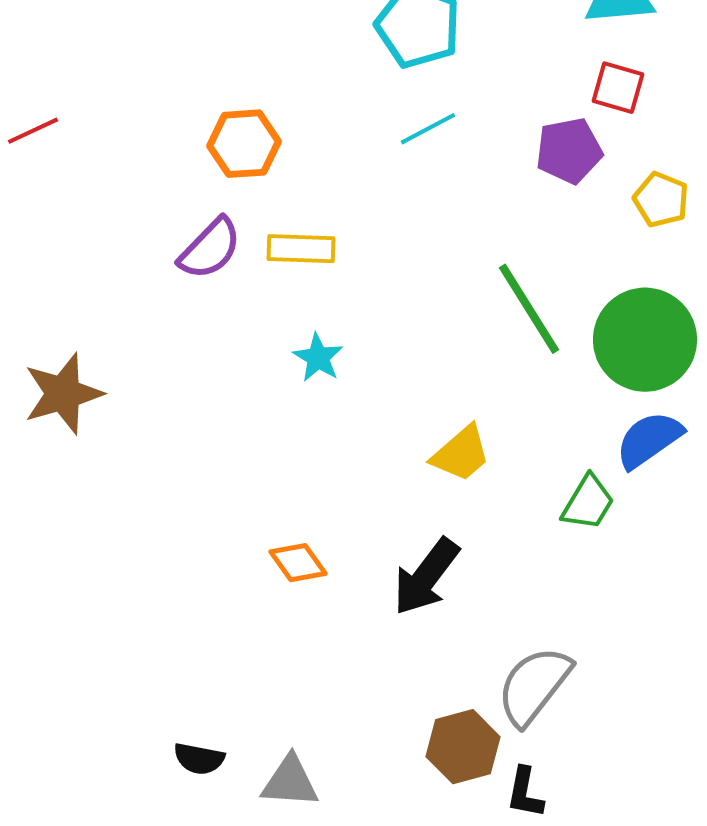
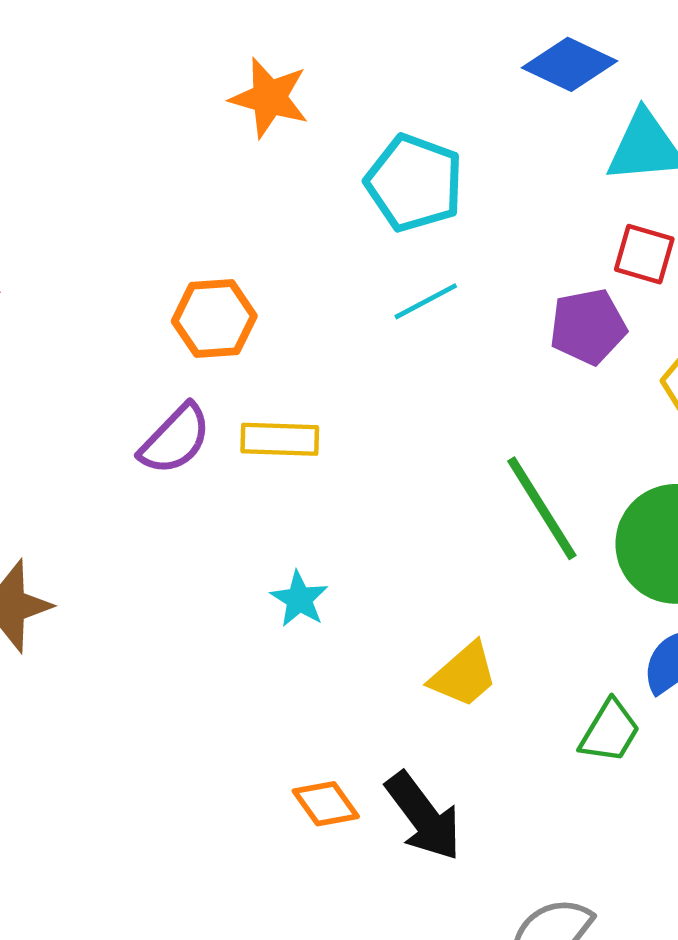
cyan star: (318, 358) -> (299, 599), moved
orange diamond: (298, 563) -> (326, 804), moved
black arrow: (426, 577) -> (423, 816), turned -74

